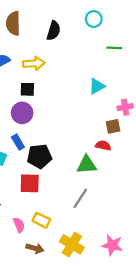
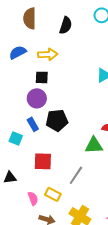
black pentagon: (39, 156) -> (57, 120), moved
gray line: (80, 198) -> (76, 175), moved

